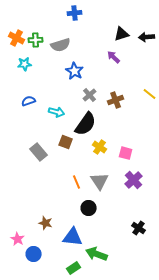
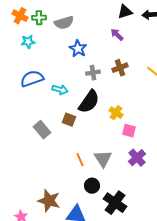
gray cross: (90, 95) -> (93, 73), turned 32
brown cross: (116, 100) -> (120, 68), moved
blue semicircle: (29, 101) -> (32, 79), size x1.6
yellow cross: (100, 147) -> (116, 113), moved
brown star: (46, 223) -> (49, 201), size x1.6
black cross: (139, 228) -> (115, 203), moved, size x1.6

